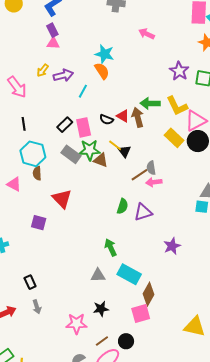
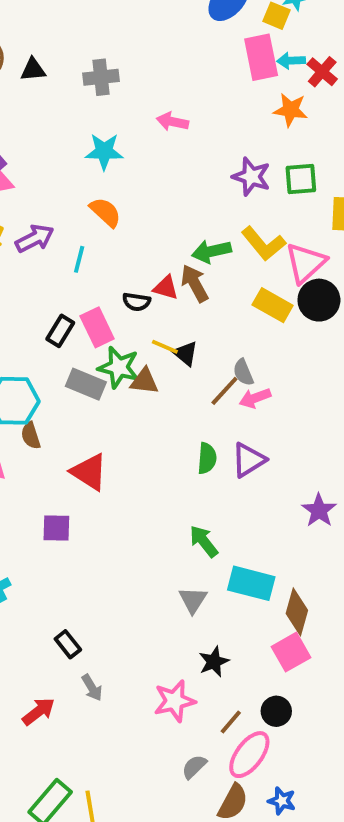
cyan star: (104, 54) -> (104, 151), moved
green star: (90, 150) -> (119, 367), turned 30
gray triangle: (98, 275) -> (193, 600), turned -42

